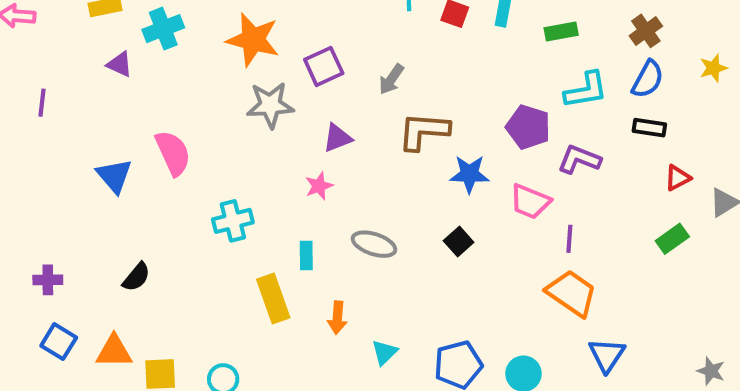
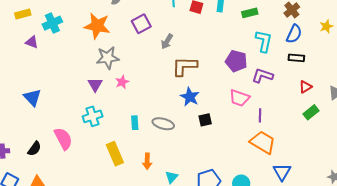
purple square: (324, 66) -> (141, 24), moved
cyan L-shape: (586, 90) -> (264, 41), turned -65
purple triangle: (337, 138) -> (95, 85), moved, turned -35
pink semicircle: (173, 153) -> (63, 139), moved
blue star: (469, 174) -> (190, 97), moved, turned 30
red triangle: (678, 178) -> (305, 87), moved
pink star: (319, 186) -> (122, 82), moved
black square: (459, 241) -> (205, 120), turned 32
cyan rectangle: (306, 256) -> (135, 123), moved
black semicircle: (136, 277) -> (34, 149), moved

